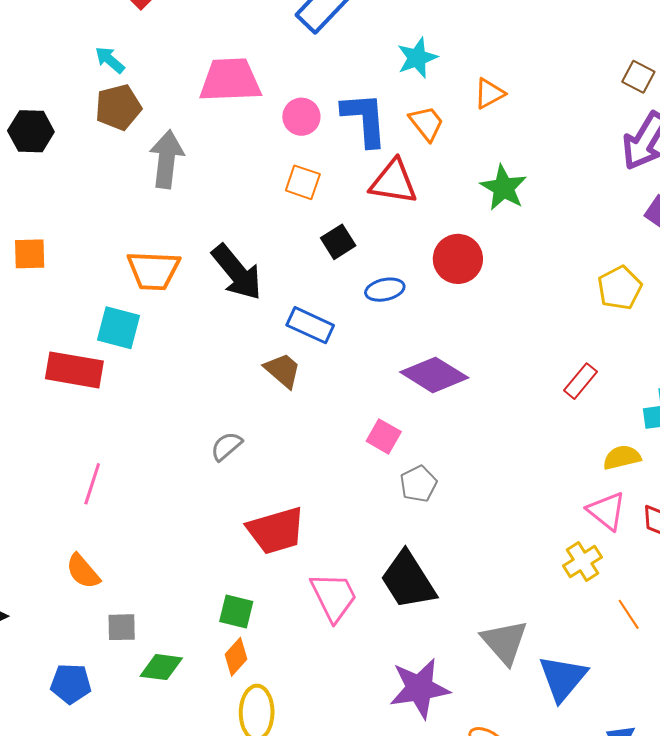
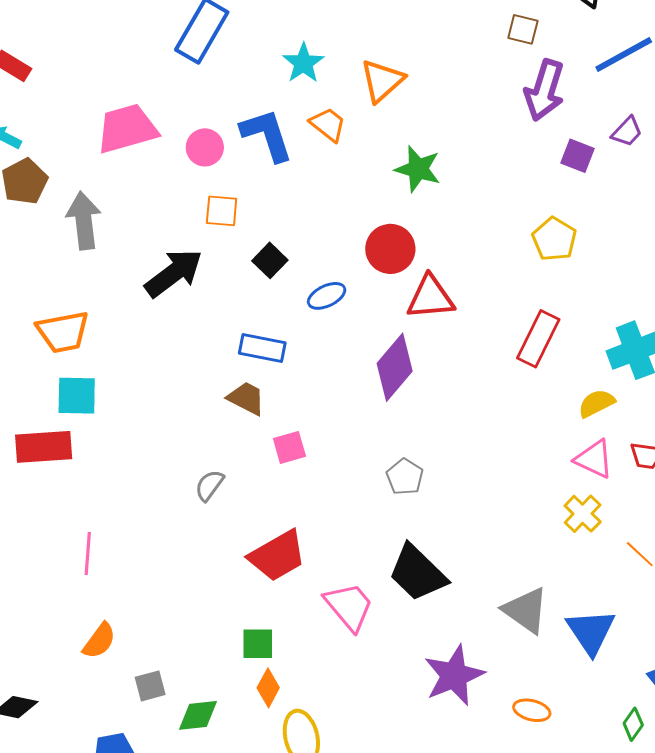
orange triangle: (489, 93) -> (382, 81), size x1.4
red triangle: (393, 182) -> (430, 297), moved
orange trapezoid: (153, 270) -> (63, 332), moved
black arrow: (237, 272) -> (174, 273), moved, turned -74
purple diamond: (434, 375) -> (395, 367), turned -68
red rectangle: (581, 381) -> (538, 339), size x1.5
pink square: (384, 436) -> (289, 447), moved, turned -32
orange semicircle: (83, 571) -> (99, 641), turned -90

